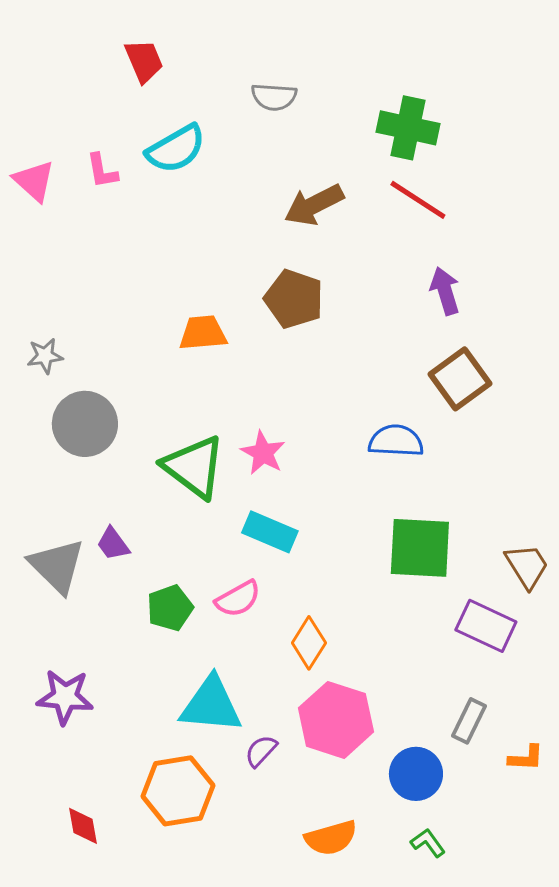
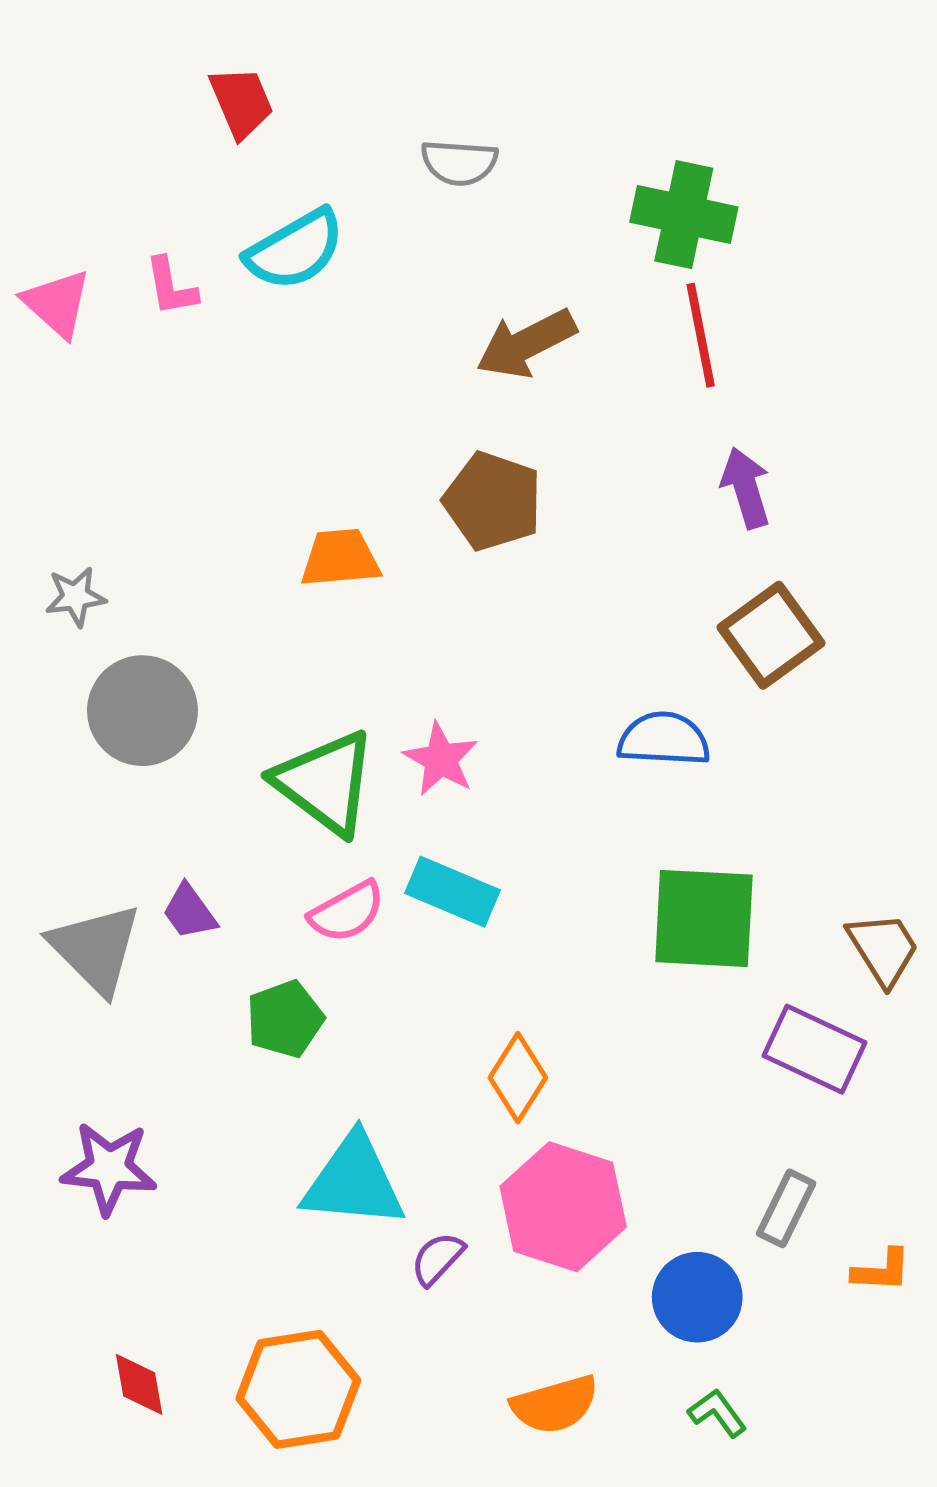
red line: (418, 200) -> (701, 335), turned 46
pink semicircle: (238, 599) -> (347, 912), moved
orange hexagon: (178, 791) -> (298, 1389), moved

